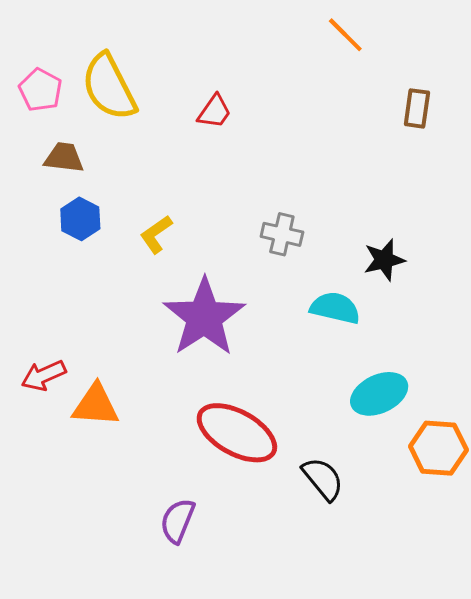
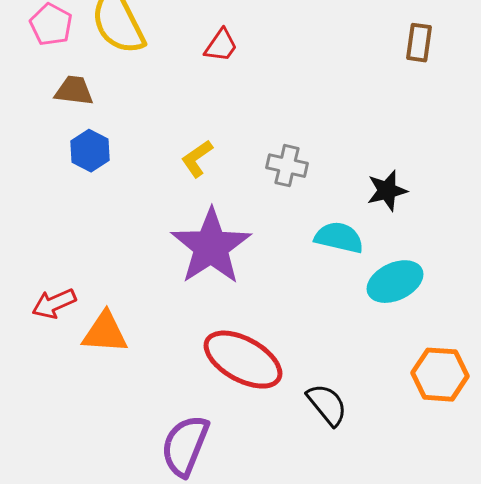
yellow L-shape: (156, 234) -> (197, 159), moved
cyan ellipse: (379, 394) -> (395, 282), moved
purple semicircle: (178, 521) -> (185, 446), size x1.4

